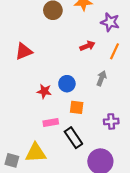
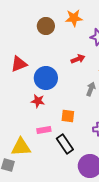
blue circle: (67, 84) -> (46, 78), moved, size x1.5
yellow triangle: (36, 153) -> (21, 147), moved

